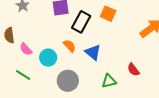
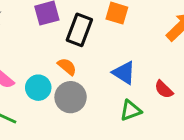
blue triangle: (93, 52) -> (124, 73), moved
gray circle: (68, 81) -> (71, 97), moved

